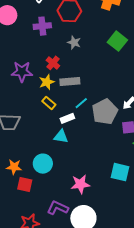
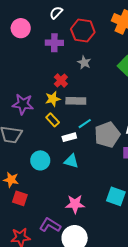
purple star: (22, 72) -> (23, 104), moved
cyan triangle: (61, 137) -> (71, 161), moved
cyan circle: (43, 164) -> (40, 160), moved

